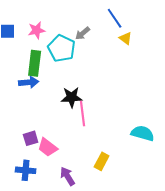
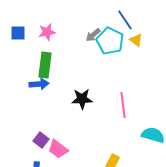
cyan pentagon: (62, 48) -> (110, 41), moved
pink line: (83, 113) -> (123, 105), moved
purple square: (31, 138) -> (41, 140), turned -35

